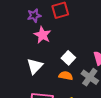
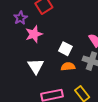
pink star: (42, 35) -> (34, 34), turned -30

